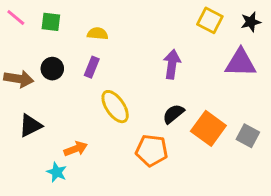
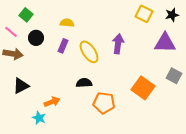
pink line: (16, 18) -> (11, 32), moved
green square: (51, 22) -> (26, 15), moved, turned 32
black circle: (52, 69) -> (36, 38), moved
yellow ellipse: (115, 107) -> (89, 52), moved
black semicircle: (173, 114) -> (84, 83), moved, turned 35
gray square: (248, 136) -> (174, 76), moved

